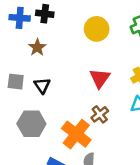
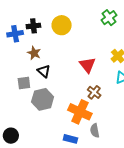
yellow circle: (97, 29) -> (62, 25), moved
black triangle: (42, 85) -> (44, 71), moved
gray hexagon: (31, 124) -> (43, 99), moved

